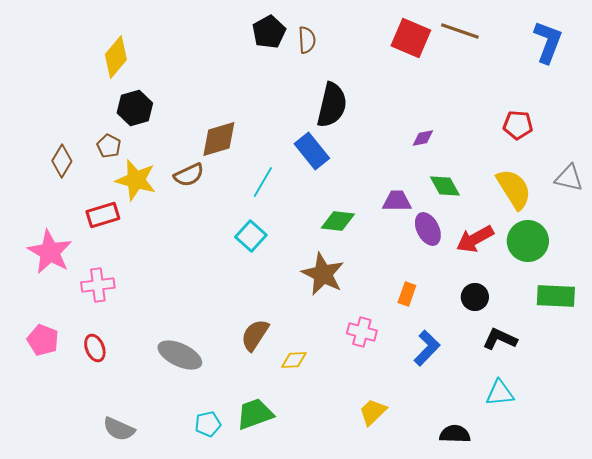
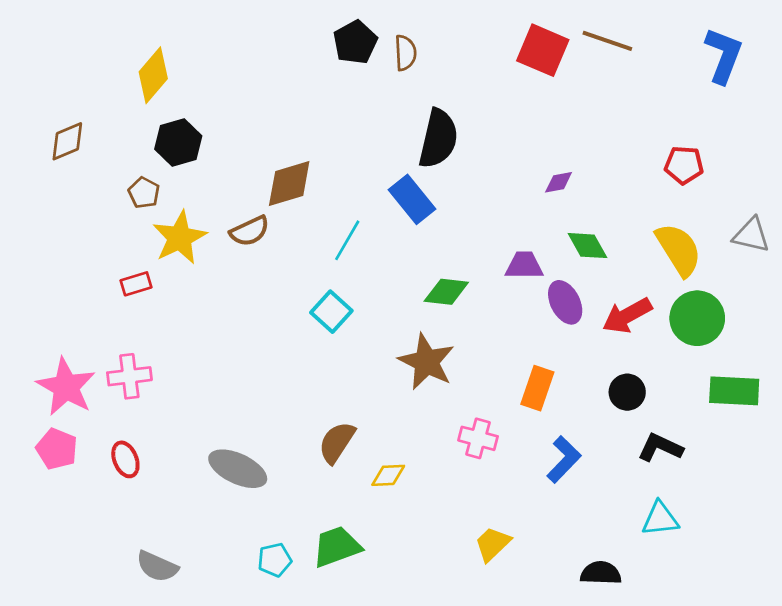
brown diamond: (62, 161) -> (67, 141), moved, turned 36
yellow star: (136, 180) -> (180, 238), turned 30
red rectangle: (103, 215) -> (136, 284), size x0.7
pink star: (50, 252) -> (66, 387), moved
orange rectangle: (407, 294) -> (537, 388), size x1.4

